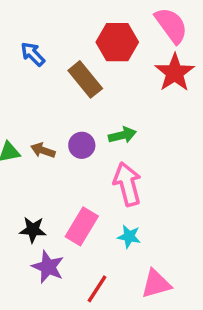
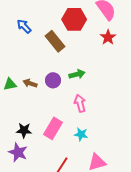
red star: (175, 73) -> (108, 37), size x0.7
pink arrow: (127, 184) -> (80, 103), size x0.7
purple star: (48, 267) -> (18, 152), moved

